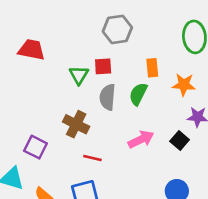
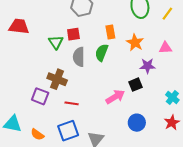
orange star: (184, 85) -> (135, 43), turned 30
pink arrow: (141, 139) -> (115, 97), moved
black square: (180, 140) -> (136, 85), turned 32
purple square: (35, 147) -> (40, 96), moved

